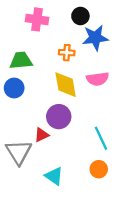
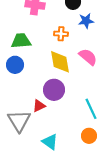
blue star: (95, 38) -> (86, 21), size x0.7
pink semicircle: (98, 79) -> (88, 57), turned -132

